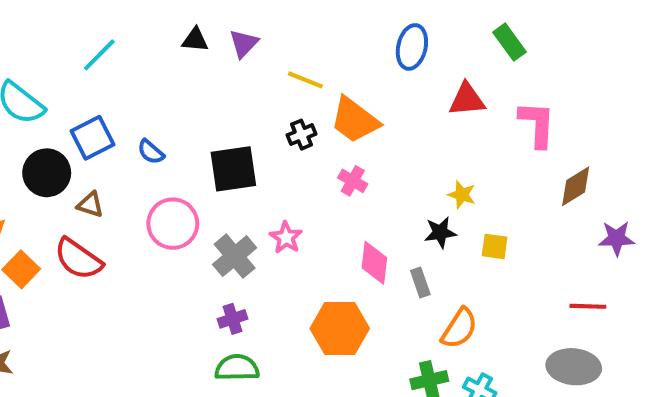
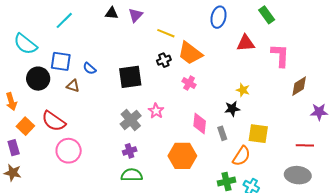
blue square: (92, 138) -> (61, 61), turned 35
brown triangle: (90, 205) -> (73, 86), moved
pink circle: (173, 224) -> (69, 151), moved
yellow square: (495, 246) -> (258, 134), moved, size x1.5

